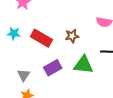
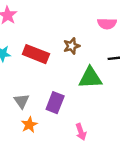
purple rectangle: (53, 68) -> (55, 103), moved, turned -30

